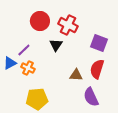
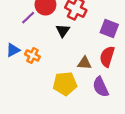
purple line: (24, 50) -> (28, 18), moved
yellow pentagon: (37, 99) -> (65, 84), moved

